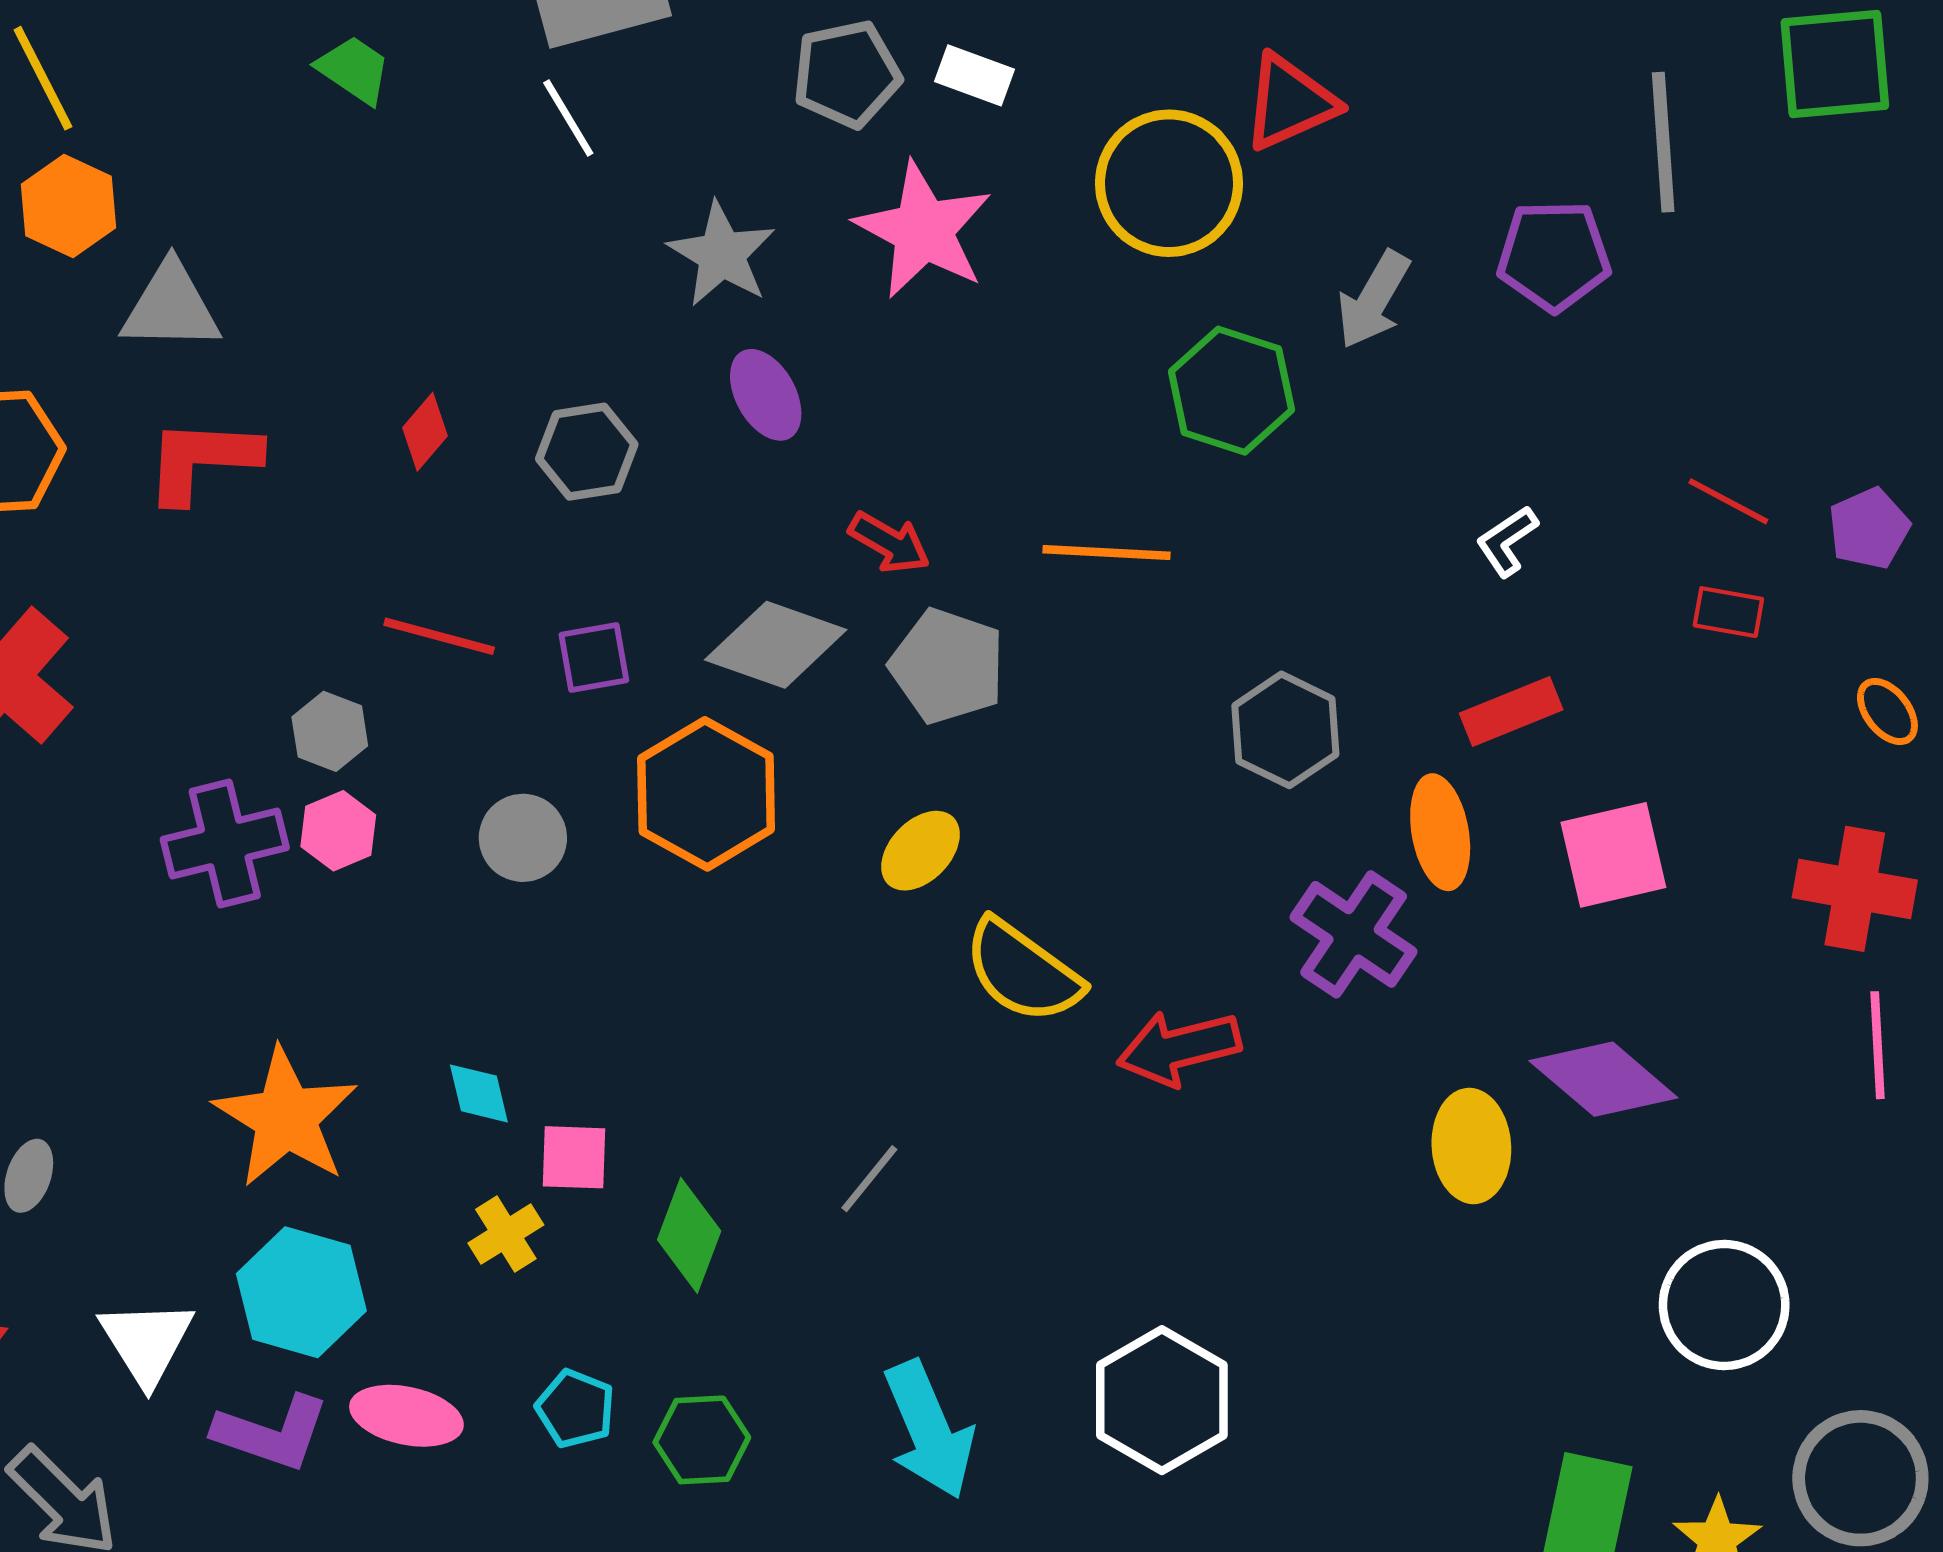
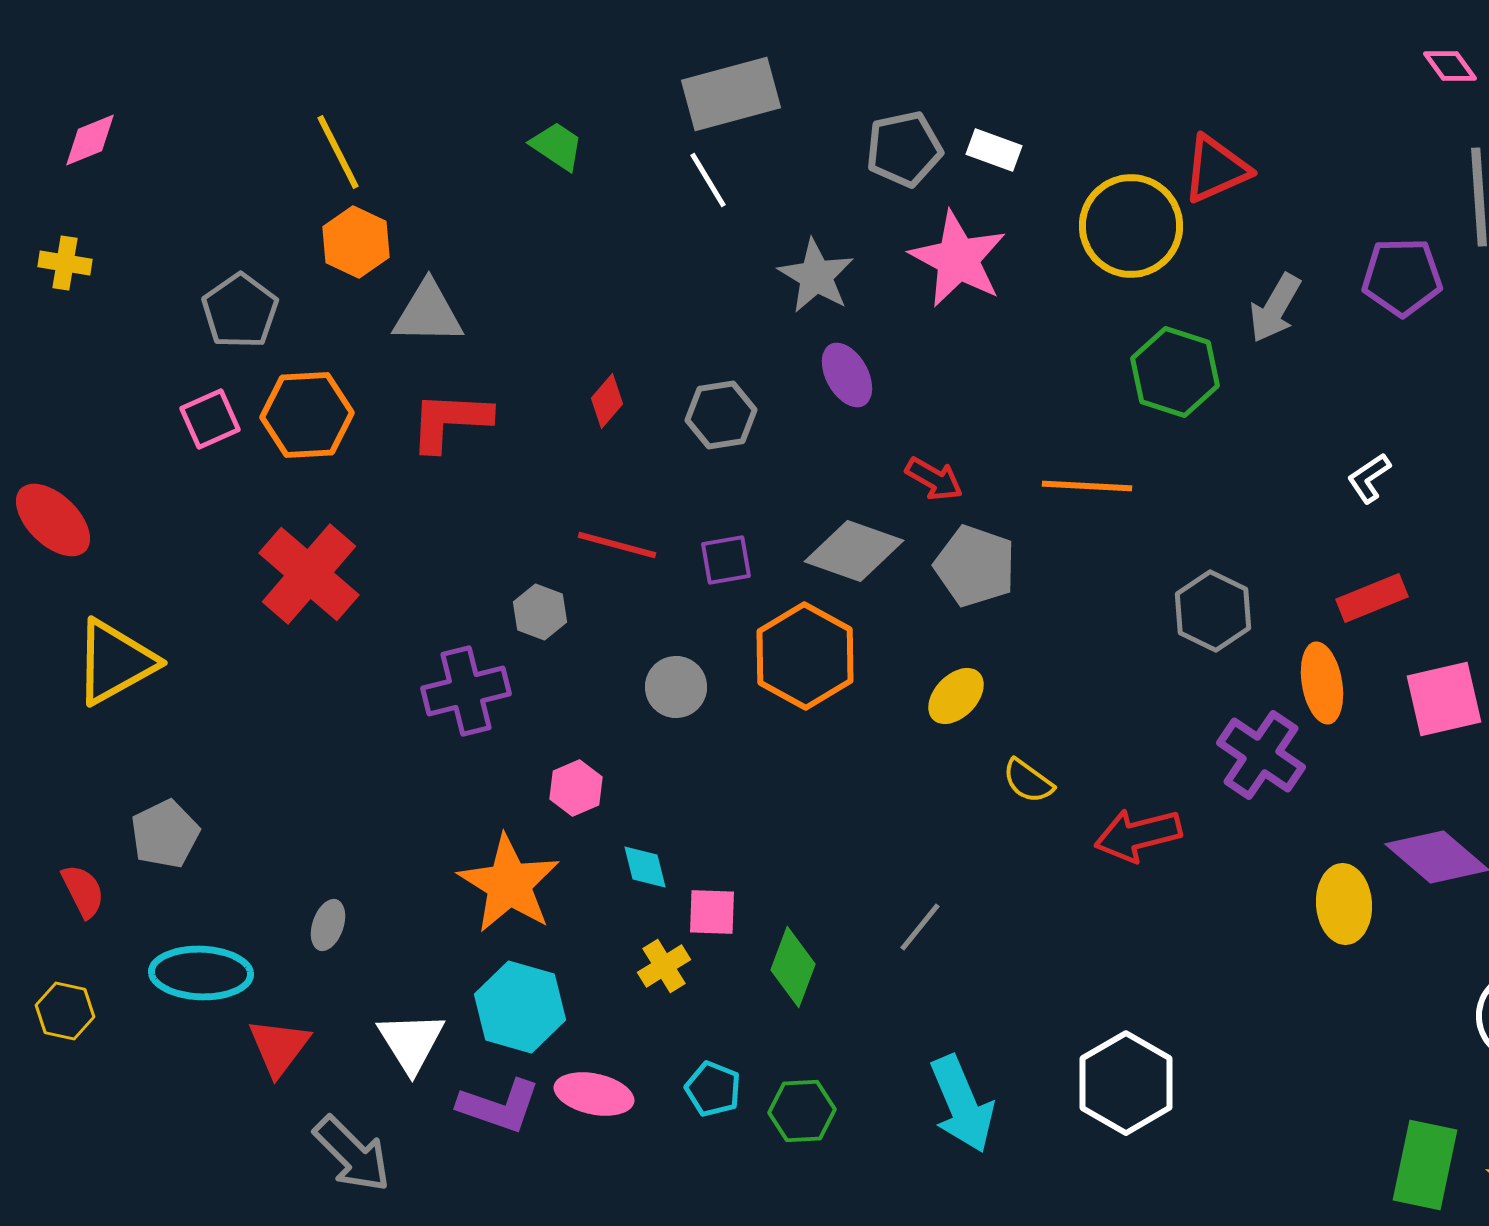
pink hexagon: (338, 831) -> (576, 788), moved
yellow semicircle: (1023, 971) -> (1028, 781), size x0.6

